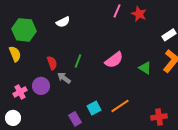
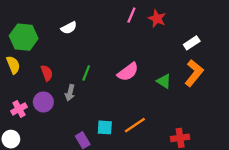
red semicircle: (52, 63) -> (47, 73), moved
gray arrow: (64, 78) -> (70, 93), turned -112
cyan square: (94, 108) -> (105, 127), turned 32

